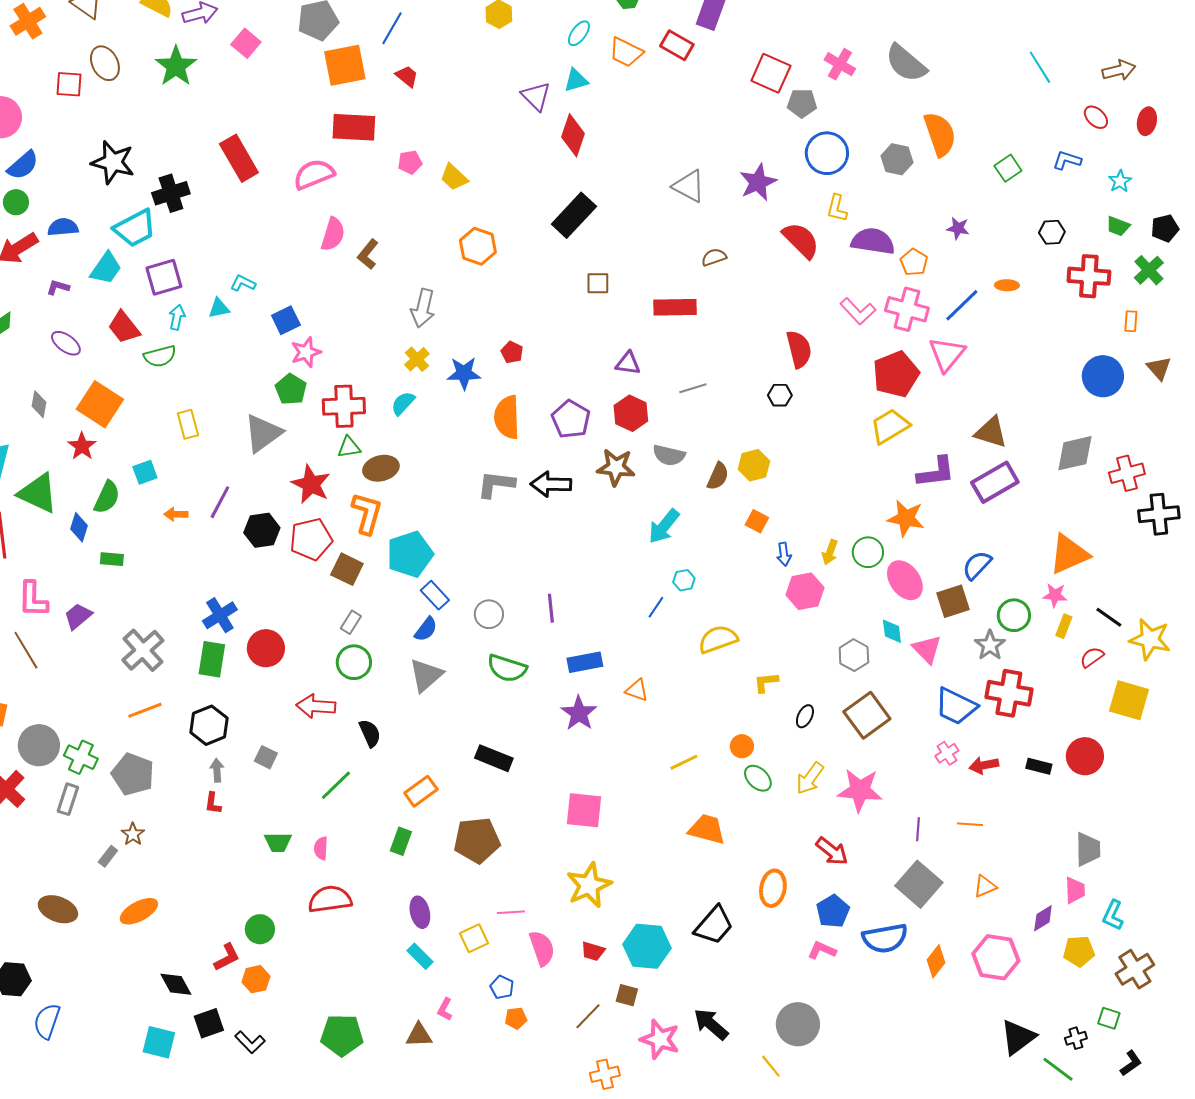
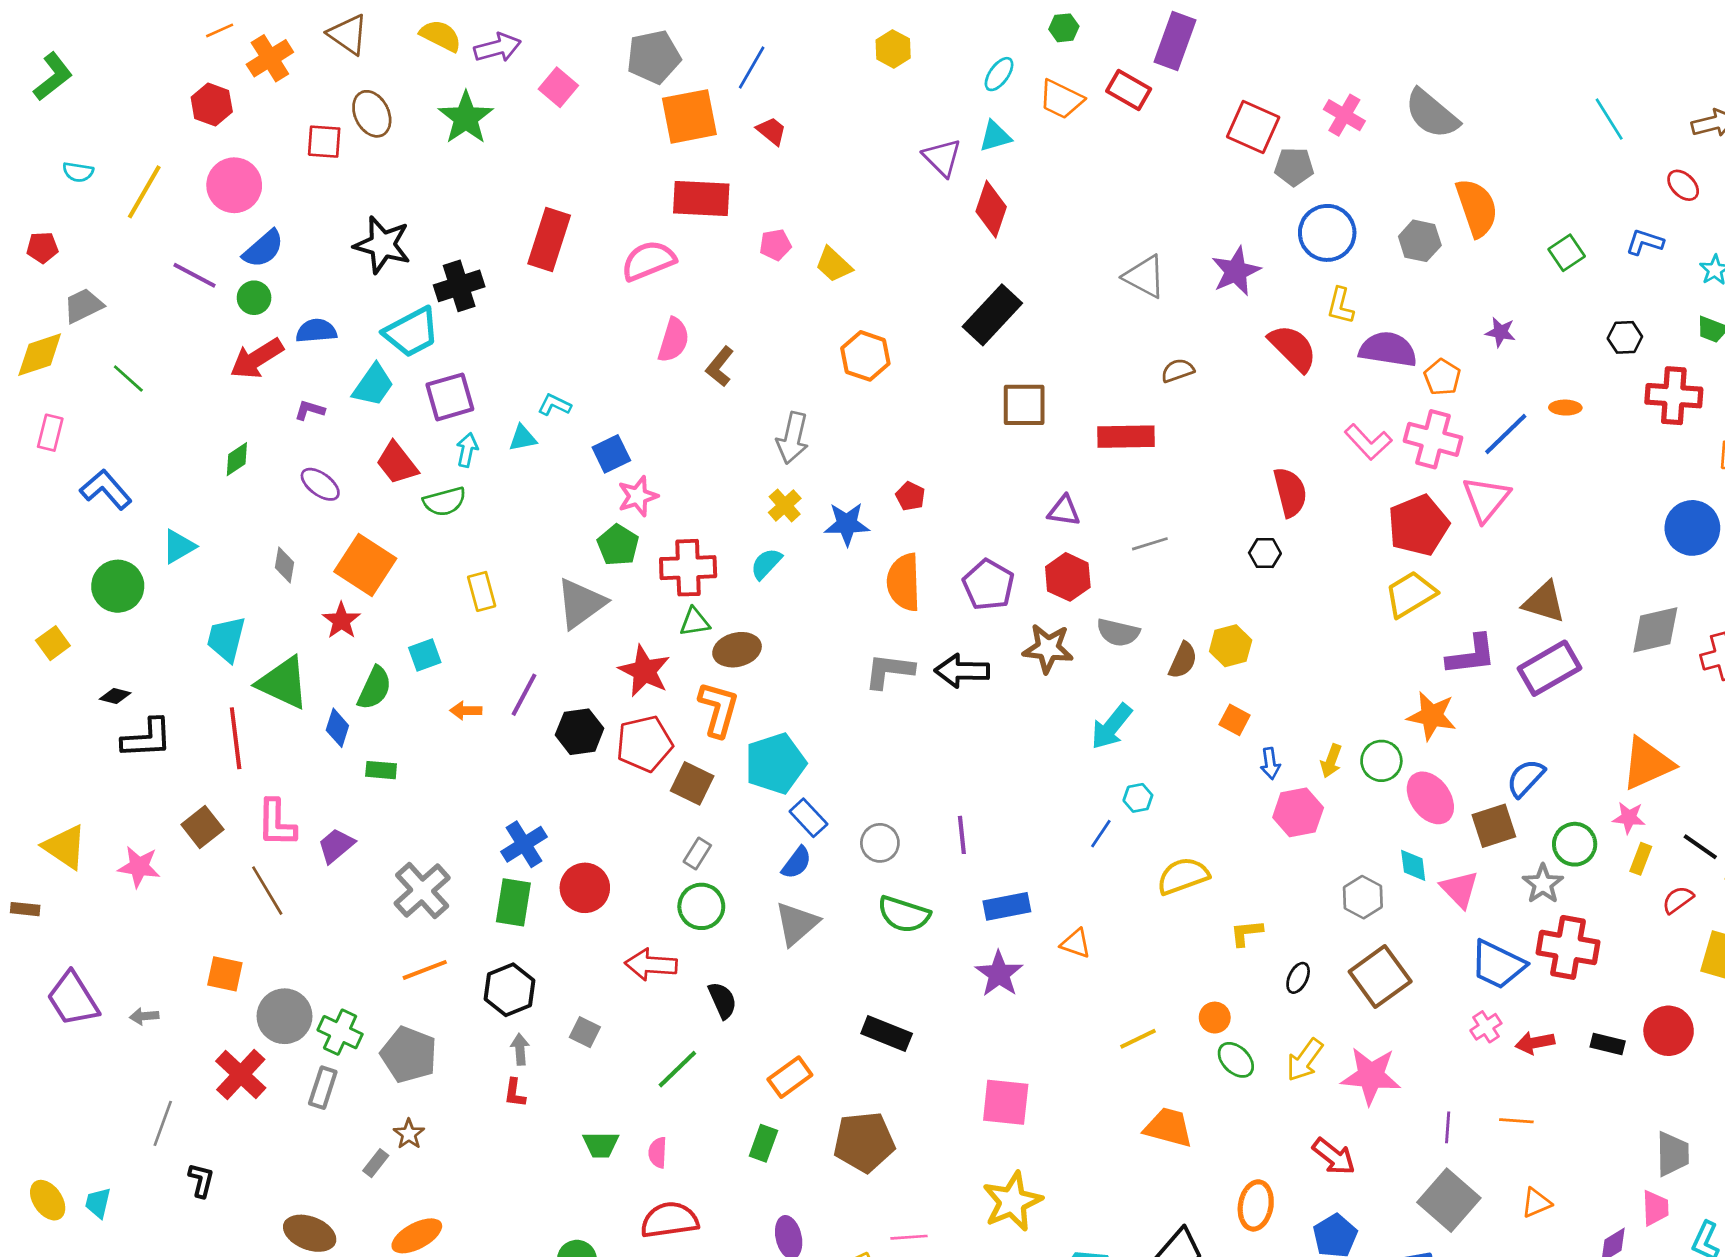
red rectangle: (239, 158) -> (549, 240), turned 48
brown square: (598, 283) -> (1024, 405), size x1.5

